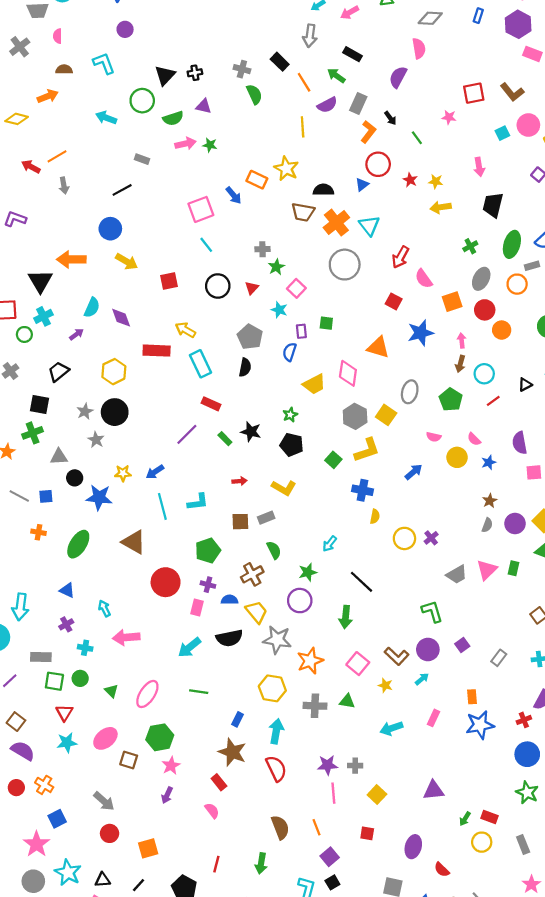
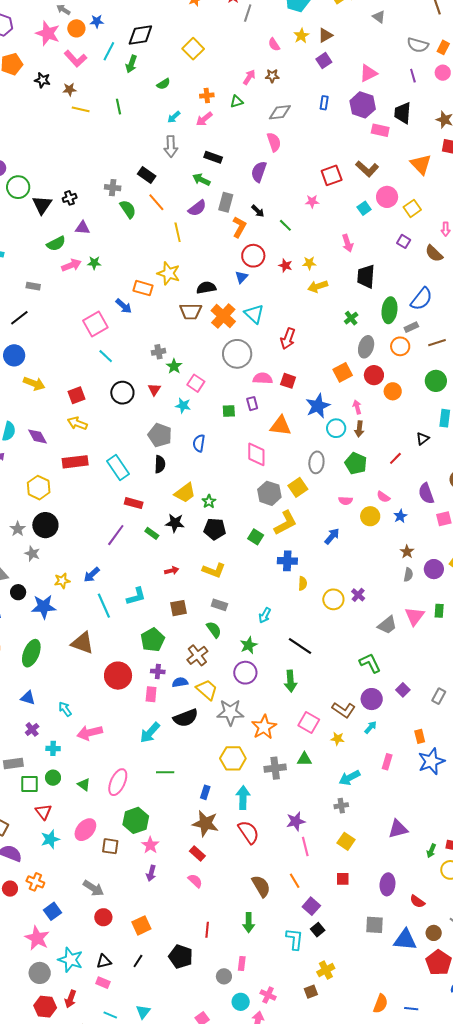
orange line: (304, 82) -> (156, 202), moved
green circle: (142, 101) -> (18, 187), moved
pink semicircle: (424, 279) -> (263, 378), moved, turned 138
yellow arrow: (185, 330) -> (77, 423), moved
purple rectangle: (301, 331) -> (252, 404), moved
cyan circle: (484, 374) -> (336, 428), moved
yellow trapezoid: (314, 384) -> (185, 493), moved
yellow square: (386, 415) -> (298, 487), turned 30
gray rectangle: (266, 518) -> (219, 605), moved, turned 49
gray cross: (355, 766) -> (341, 806), moved

